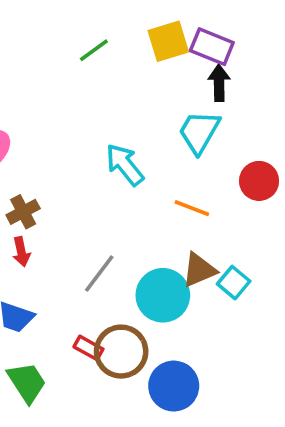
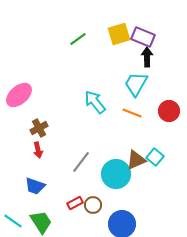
orange line: (192, 208) -> (132, 113), moved
cyan square: (234, 283) -> (155, 157), moved
red rectangle: (88, 348) -> (75, 203), turned -56
brown circle: (121, 352) -> (93, 205), size x0.6

